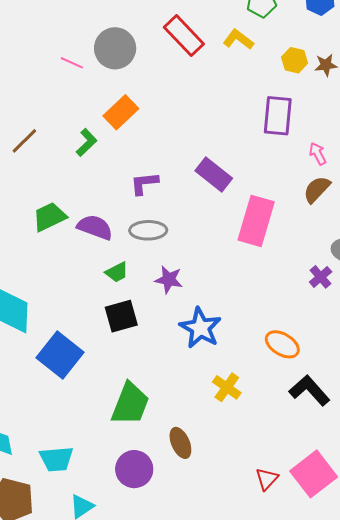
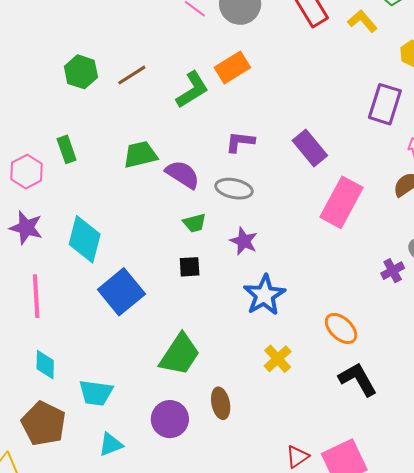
green L-shape: (87, 142) -> (192, 90), size x1.4
black square: (121, 316) -> (190, 267), size x0.7

